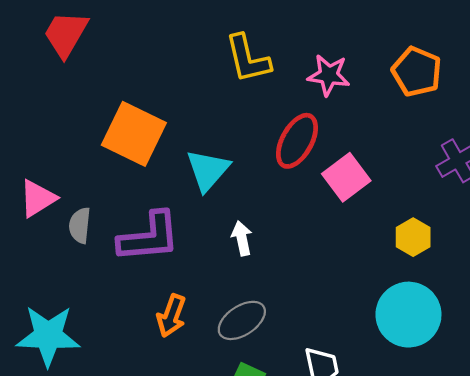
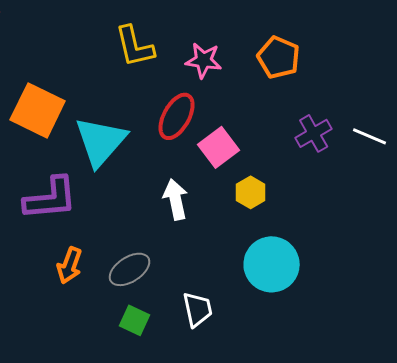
cyan triangle: (208, 170) -> (101, 141), size x1.4
yellow hexagon: (413, 237) -> (251, 192), moved
white arrow: (242, 238) -> (176, 199), moved, size x1.4

